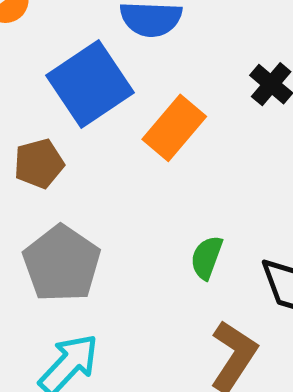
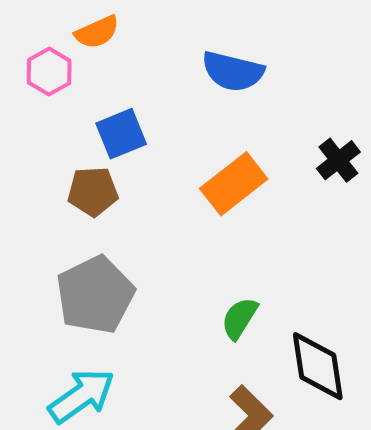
blue square: (90, 84) -> (121, 134), moved, size x0.6

